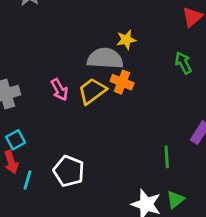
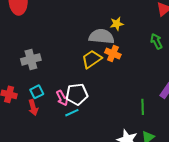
pink arrow: (59, 90) -> (62, 98), moved
white pentagon: (69, 171) -> (77, 94), moved, turned -30
cyan line: (27, 180) -> (72, 113), moved, turned 48

